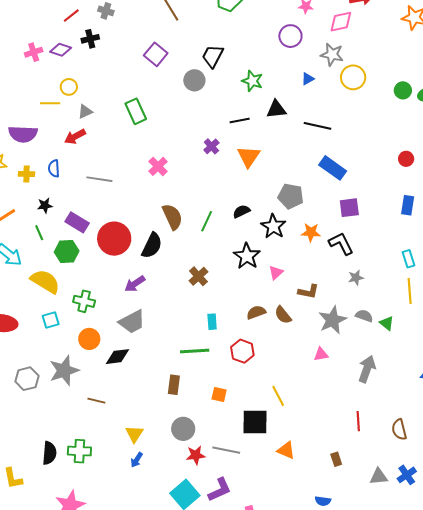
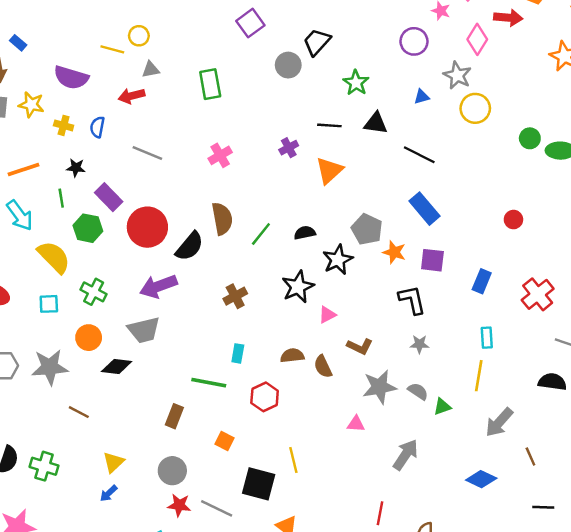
pink diamond: (341, 22) -> (477, 39), turned -60
blue rectangle: (408, 205) -> (482, 281), moved
orange star: (311, 232) -> (394, 252), moved
purple arrow: (135, 284) -> (158, 286), size x1.4
green triangle: (387, 323) -> (442, 407), turned 49

